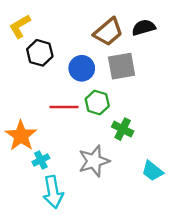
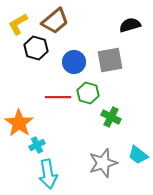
brown trapezoid: (108, 32) -> (55, 21), moved
gray star: (94, 161) -> (103, 163), moved

